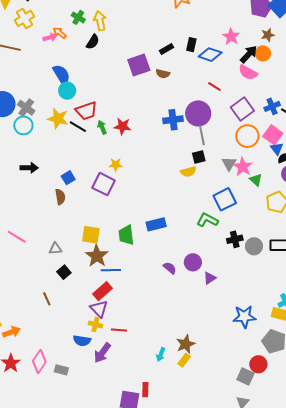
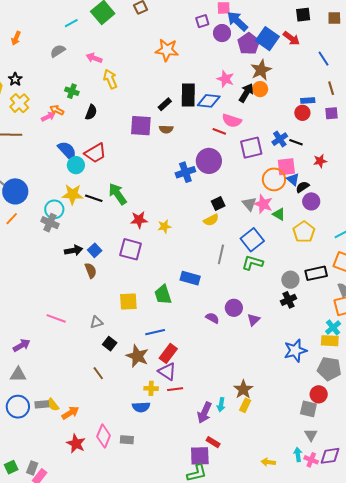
yellow arrow: (100, 21) -> (110, 79), moved
brown star: (268, 35) -> (261, 70), size x1.5
black rectangle: (191, 45) -> (188, 95), size x1.6
purple square: (139, 65) -> (141, 126), turned 35
pink semicircle: (248, 72) -> (232, 121), moved
gray cross: (26, 108) -> (50, 223), moved
purple square: (242, 109) -> (251, 148), turned 35
red trapezoid: (86, 111) -> (95, 153), moved
cyan circle: (23, 125) -> (54, 209), moved
red star: (122, 126) -> (139, 220), moved
green arrow: (102, 127) -> (118, 194), size x1.6
gray line: (202, 135) -> (221, 254), moved, turned 36
pink square: (273, 135) -> (286, 167), turned -30
orange circle: (247, 136) -> (274, 179), moved
yellow star: (116, 165) -> (164, 226), moved
black arrow: (29, 168) -> (74, 250), moved
green L-shape: (207, 220) -> (252, 263), moved
blue rectangle: (156, 224) -> (190, 278), turned 42
black cross: (235, 239) -> (289, 300), moved
brown star: (97, 256) -> (137, 356), moved
red rectangle: (103, 291) -> (168, 353), moved
purple triangle: (99, 309) -> (167, 372), moved
purple arrow: (102, 353) -> (204, 413), moved
red rectangle: (145, 390) -> (213, 442), turned -48

